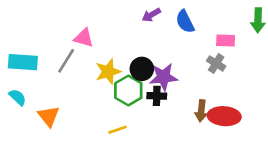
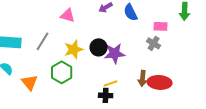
pink triangle: (84, 38) -> (68, 15), moved
green hexagon: (128, 90) -> (62, 72), moved
black cross: (157, 96) -> (106, 95), moved
yellow line: (118, 130) -> (111, 83), moved

